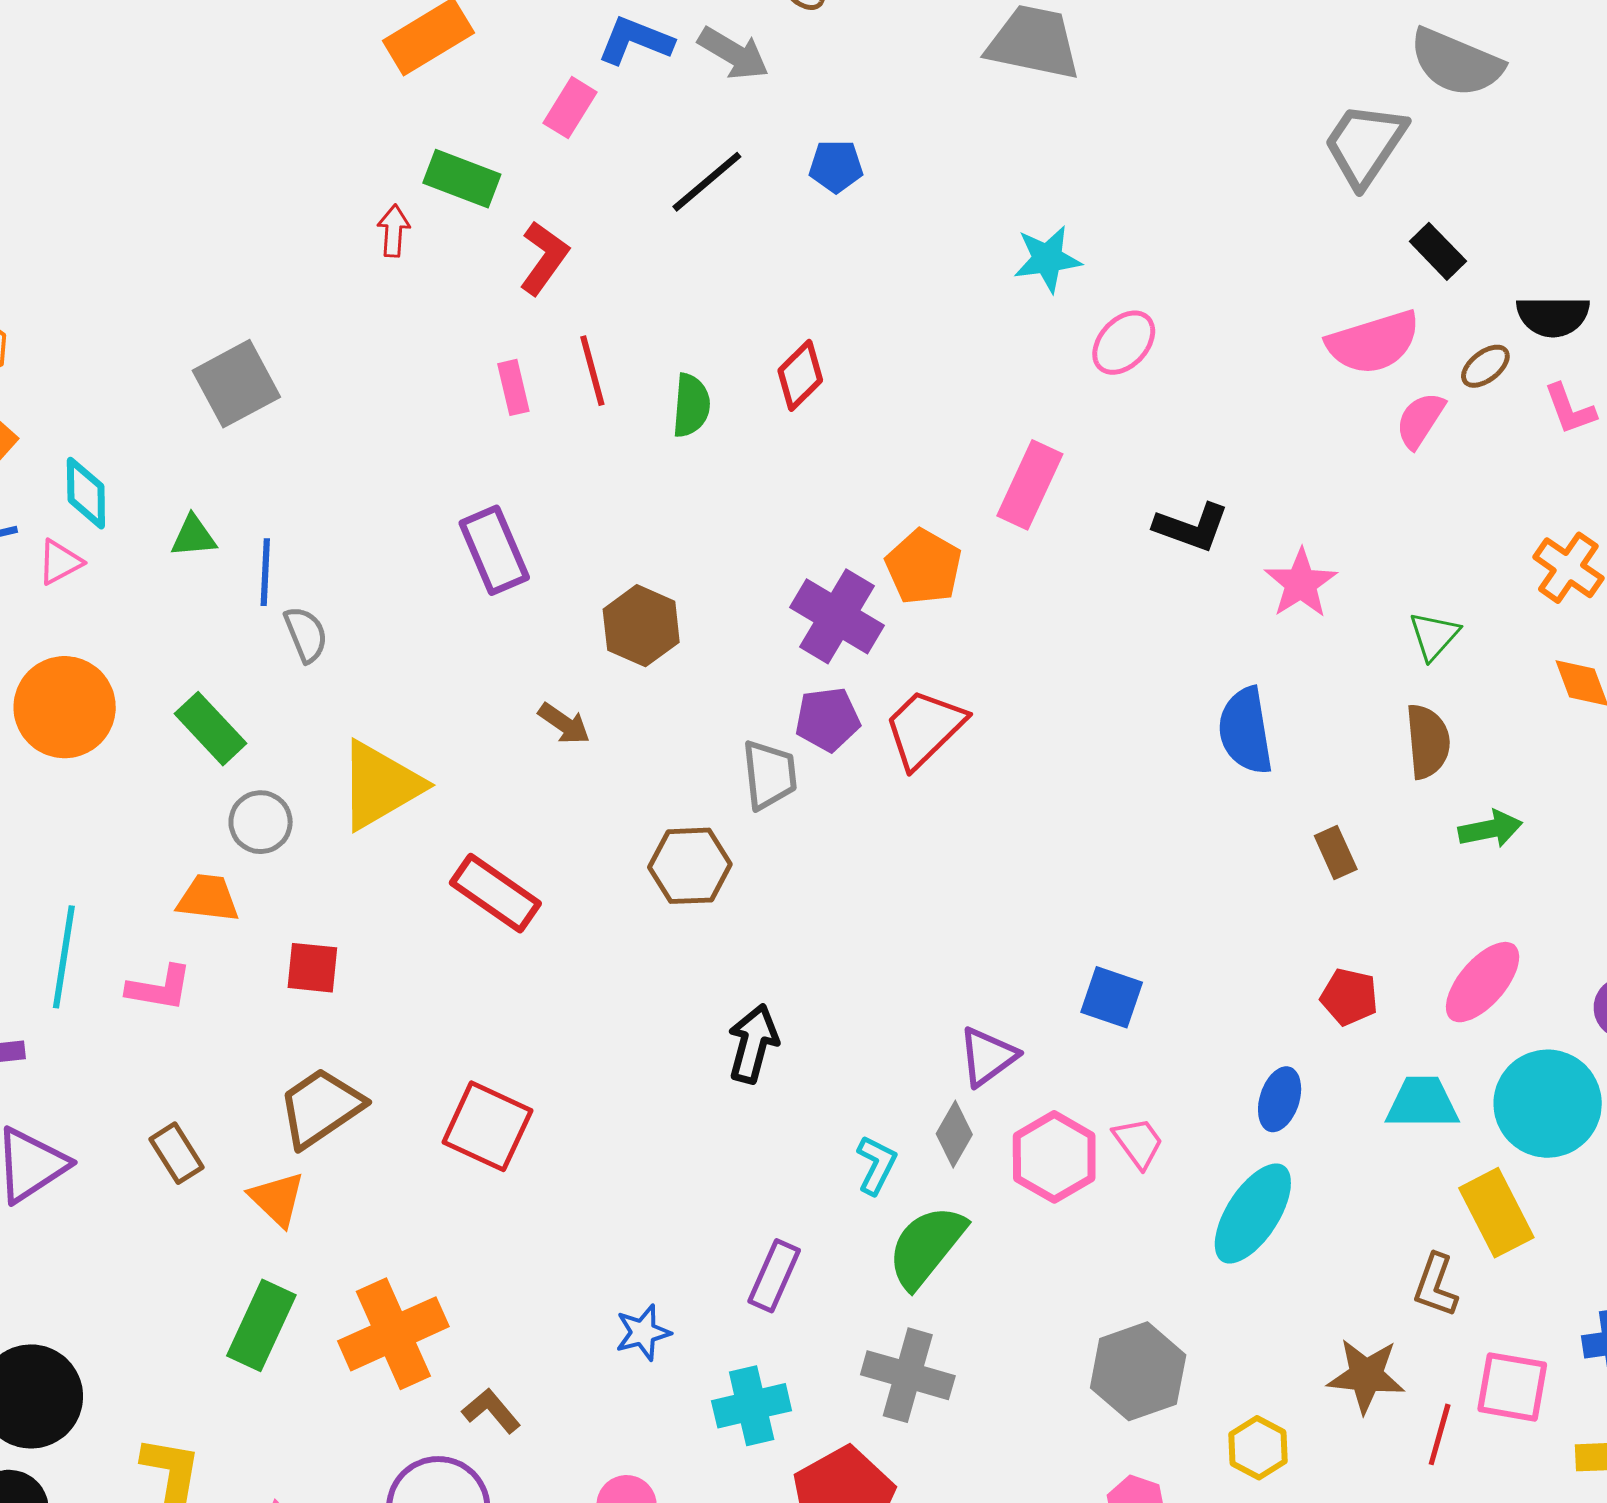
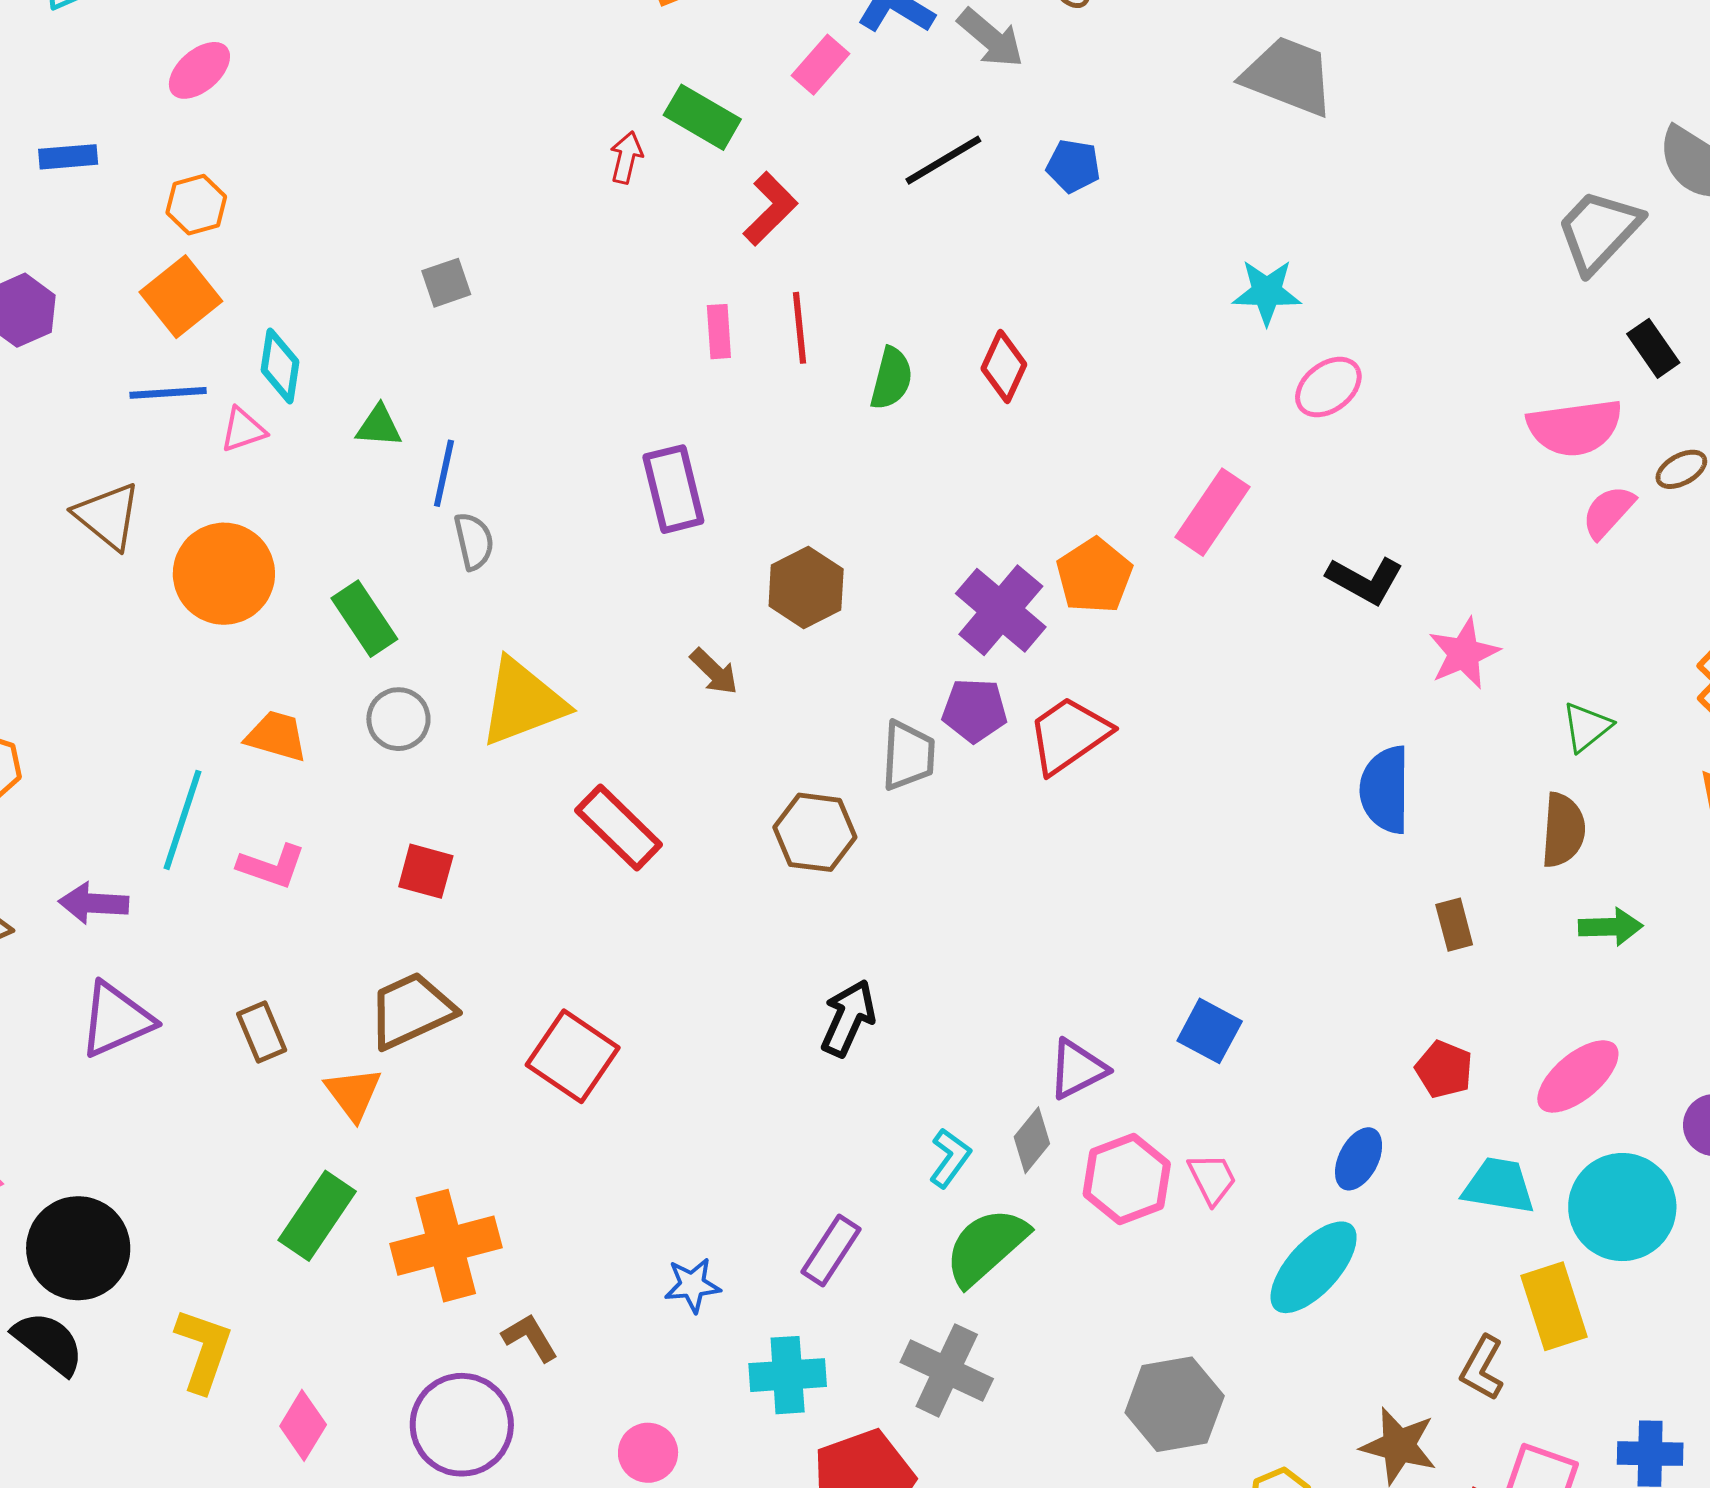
red diamond: (800, 375) -> (1004, 367), turned -30
gray square: (236, 384) -> (446, 283), size x0.6
orange trapezoid: (208, 898) -> (276, 736), moved

